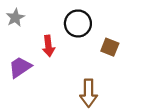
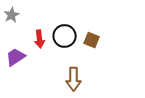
black circle: (78, 23) -> (65, 36), moved

